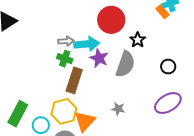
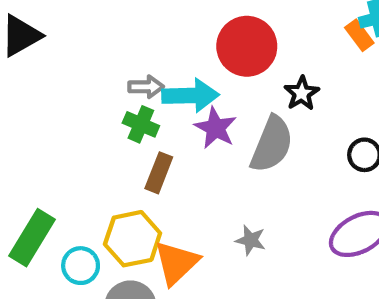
brown rectangle: (74, 80) -> (159, 173), size x0.7

